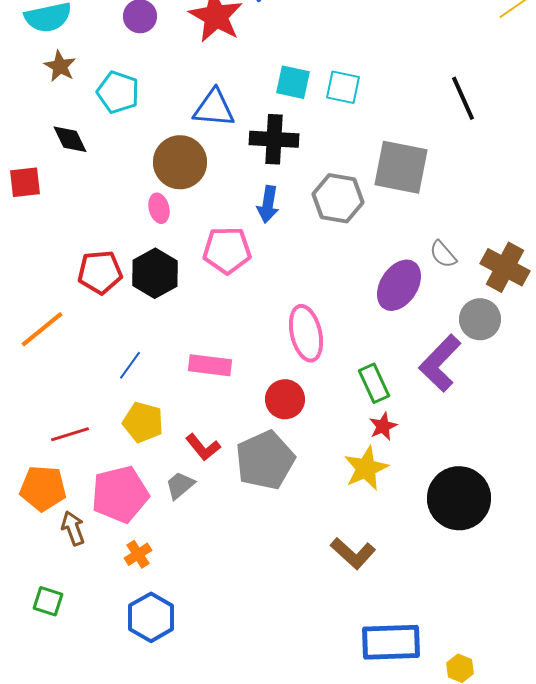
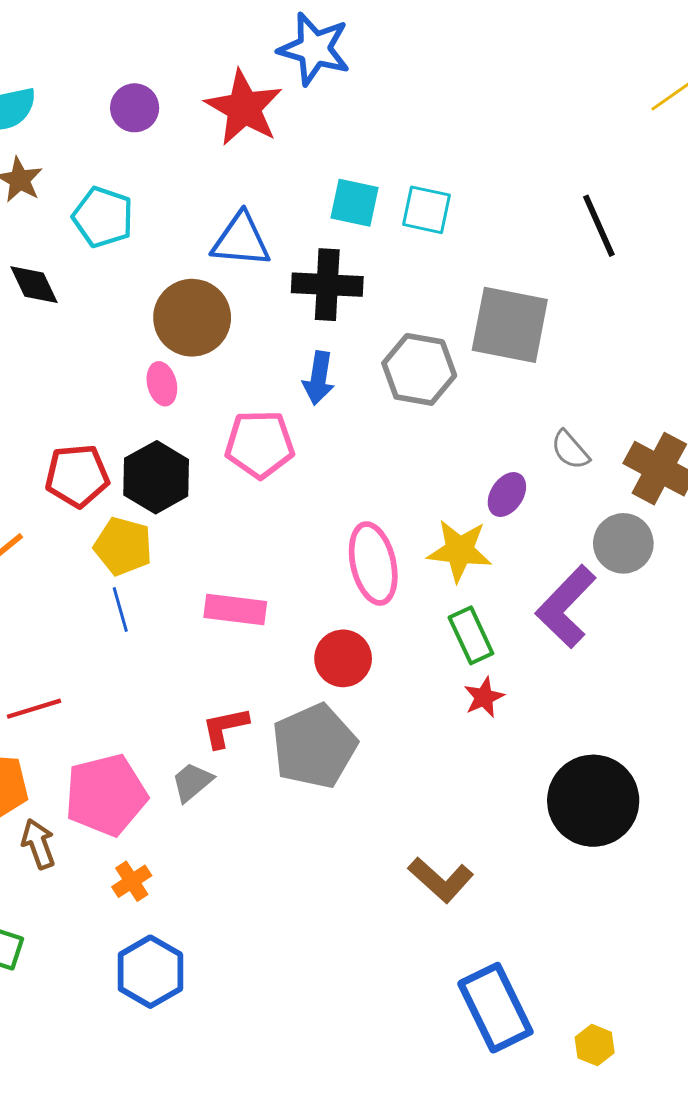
purple ellipse: (399, 285) -> (507, 494), size x0.6
blue line: (130, 365) -> (120, 609), turned -52
yellow pentagon: (143, 422) -> (123, 546), moved
red L-shape: (203, 447) -> (225, 727), turned 117
yellow star: (366, 468) -> (459, 551), moved, turned 30
blue rectangle: (391, 642) -> (495, 1008), turned 66

